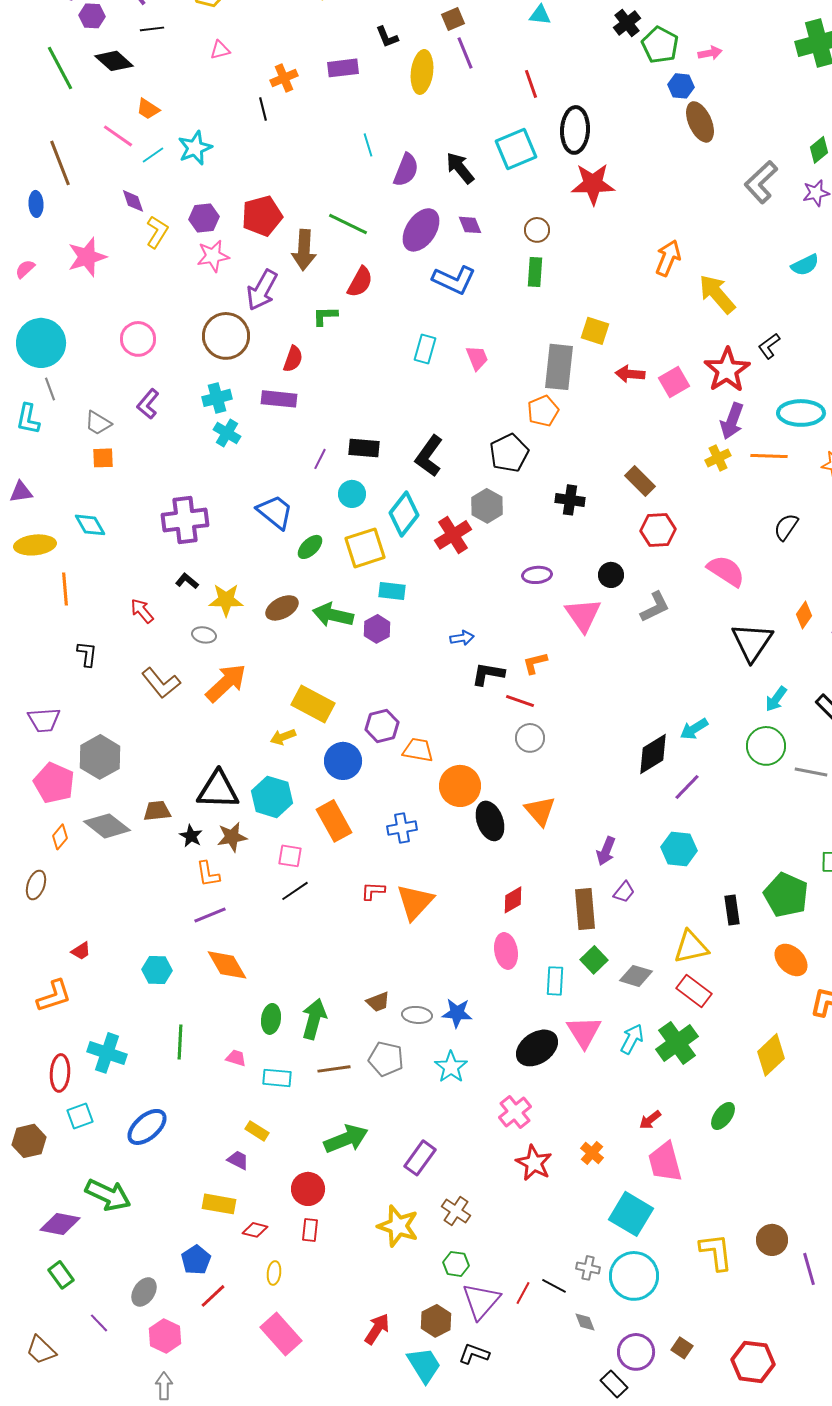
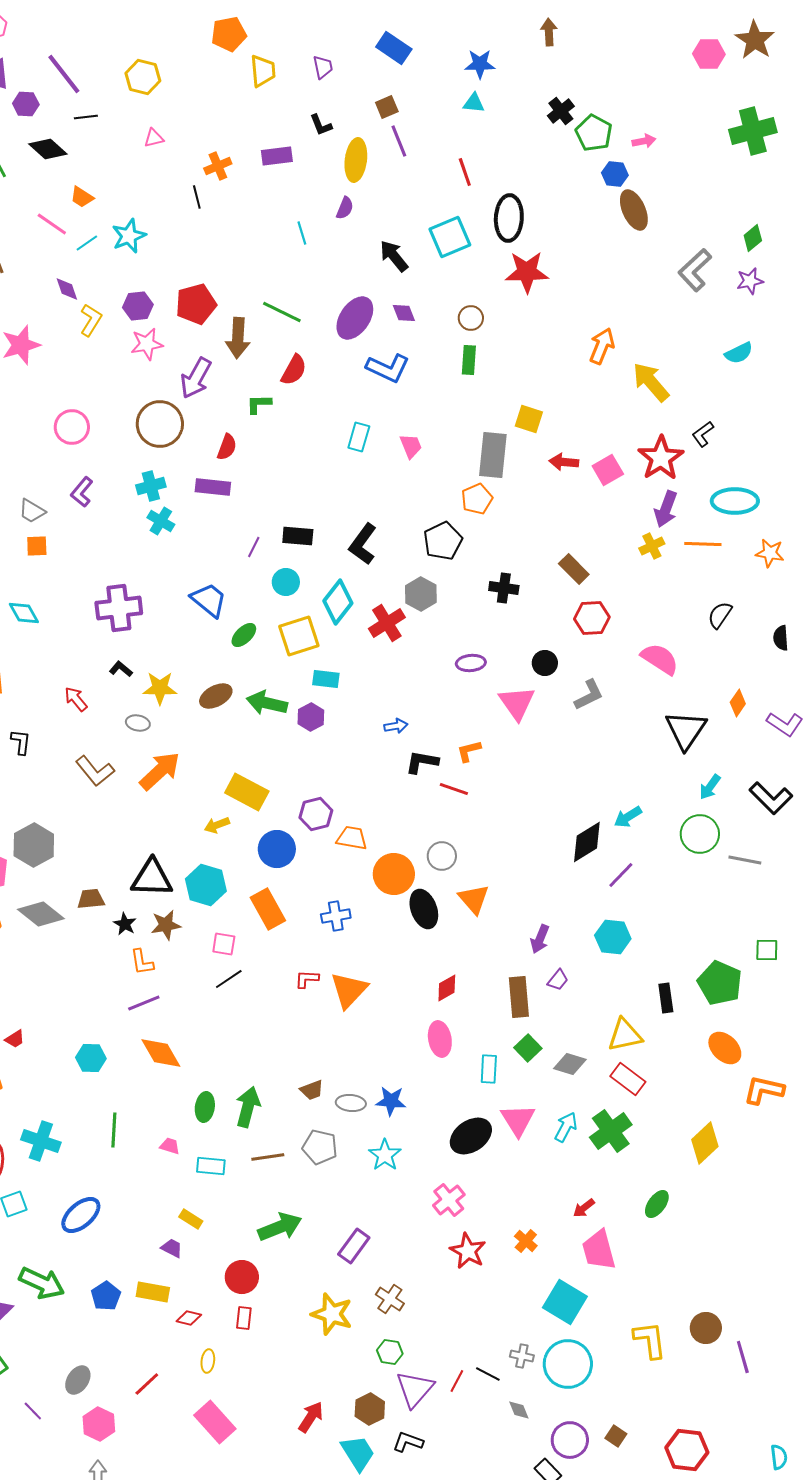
purple semicircle: (406, 170) -> (345, 208), moved, size x0.7
gray circle: (530, 738) -> (442, 856), moved
blue pentagon: (196, 1260) -> (106, 1296), moved

